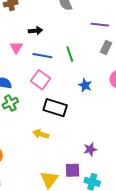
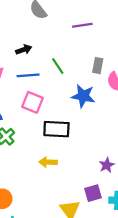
black arrow: (35, 31) -> (24, 50), moved
gray rectangle: (106, 47) -> (98, 66), moved
blue star: (85, 85) -> (83, 96), size x1.5

